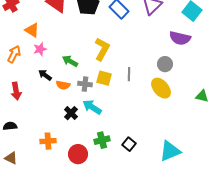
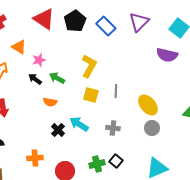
pink star: (40, 49) -> (39, 60), moved
gray circle: (165, 64) -> (152, 128), moved
black arrow: (45, 75) -> (35, 79), moved
gray cross: (85, 84) -> (113, 128), moved
green cross: (102, 140) -> (97, 164), moved

